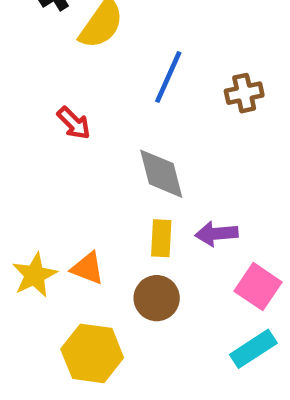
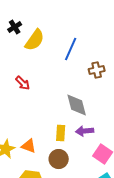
blue line: (168, 77) -> (71, 49), moved
gray diamond: (161, 174) -> (77, 105), moved

